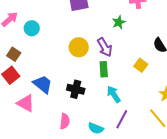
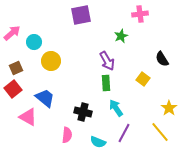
yellow circle: (79, 47) -> (51, 61), moved
brown square: (14, 54) -> (16, 68), turned 32
black cross: (76, 89) -> (83, 112), moved

